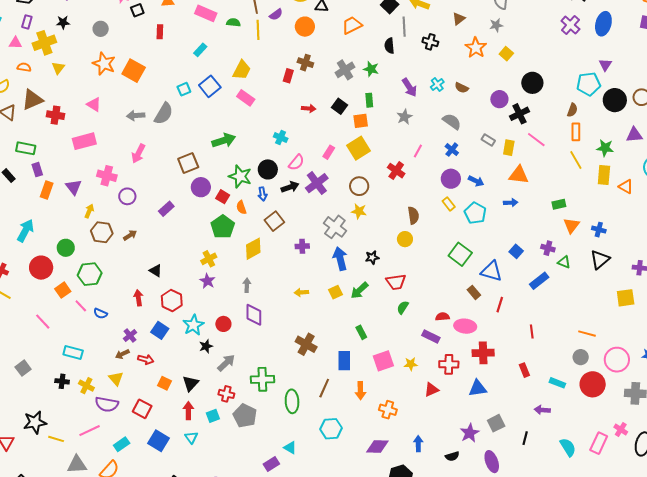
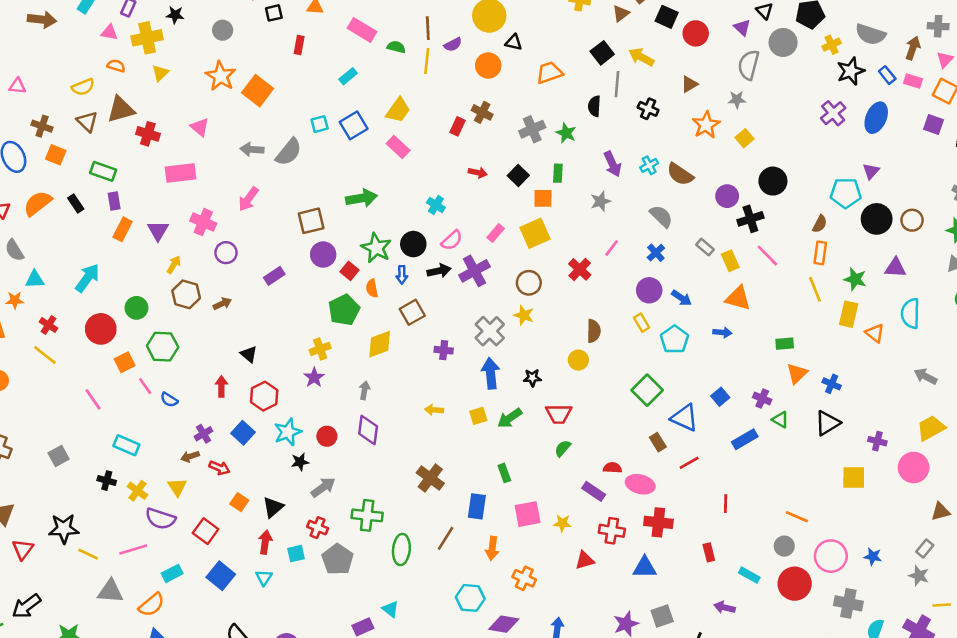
brown semicircle: (462, 88) -> (680, 174), size x1.5
yellow rectangle: (509, 148) -> (730, 261), turned -42
red line: (500, 305) -> (689, 463), turned 35
cyan hexagon: (331, 429) -> (470, 598), moved

